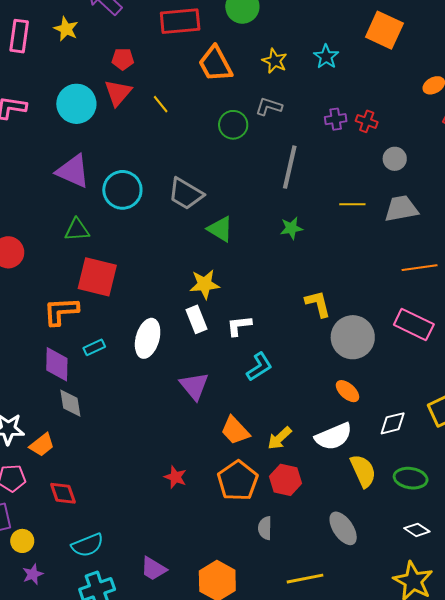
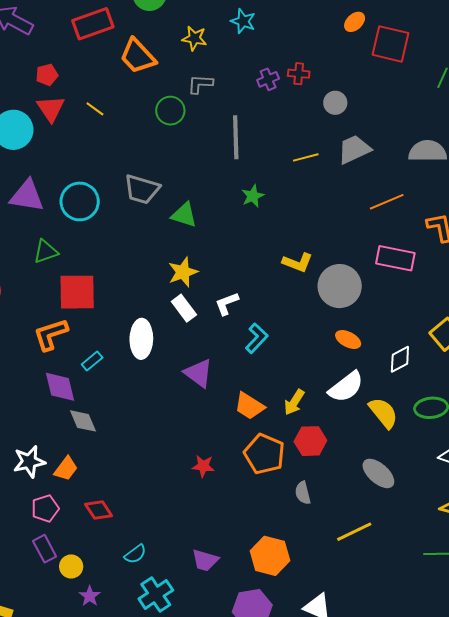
yellow L-shape: (318, 304) -> (297, 262), turned 140
cyan semicircle: (87, 545) -> (135, 554), size x0.7

